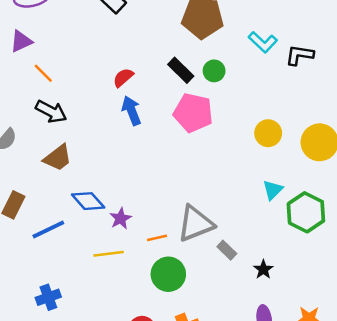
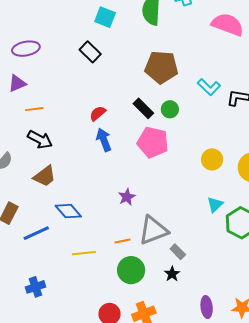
orange line: (43, 73) -> (34, 109), turned -54
purple star: (120, 219) -> (127, 197), moved
black star: (263, 269) -> (172, 274), moved

